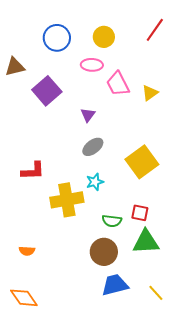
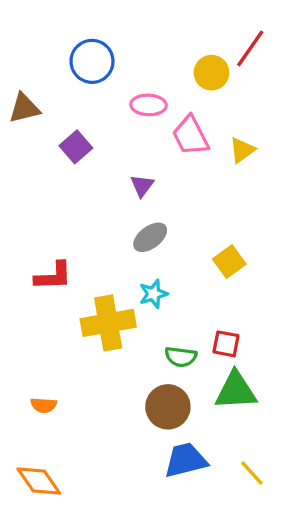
yellow circle: (104, 37) -> (211, 73), moved
purple square: (47, 91) -> (76, 147), size x0.7
yellow square: (142, 162) -> (229, 262), size x0.6

